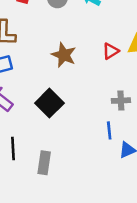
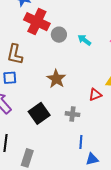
red triangle: (111, 51) -> (95, 95), moved
gray cross: (121, 101) -> (72, 114), moved

